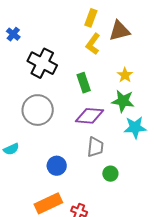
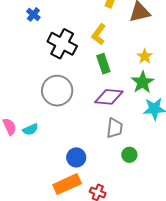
yellow L-shape: (93, 44) -> (99, 34), moved
green star: (123, 101) -> (143, 82), turned 30
blue circle: (57, 166) -> (76, 157), moved

